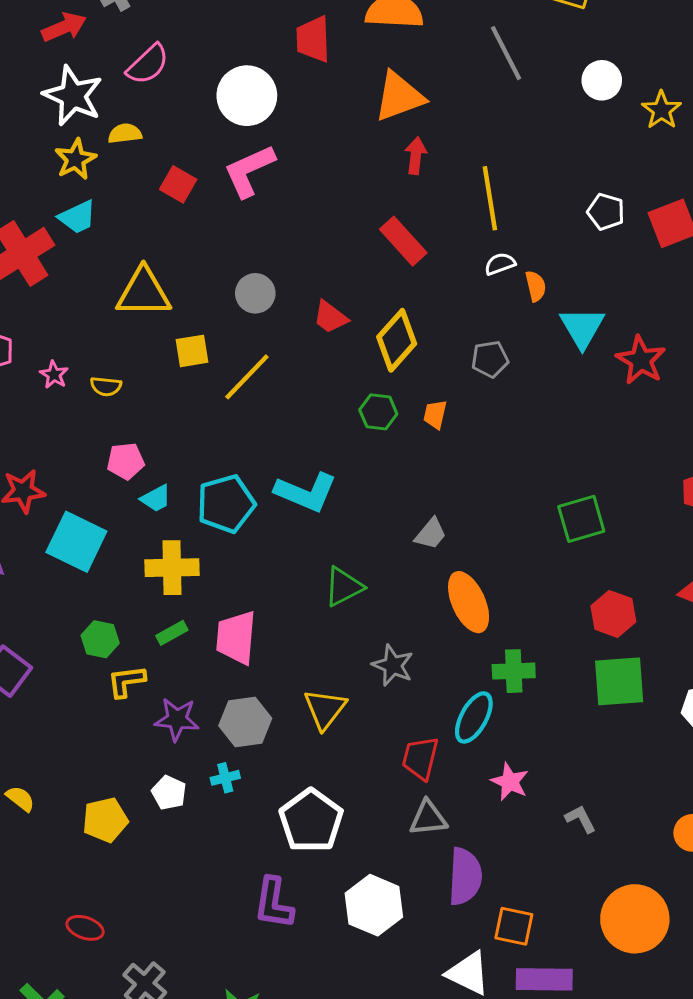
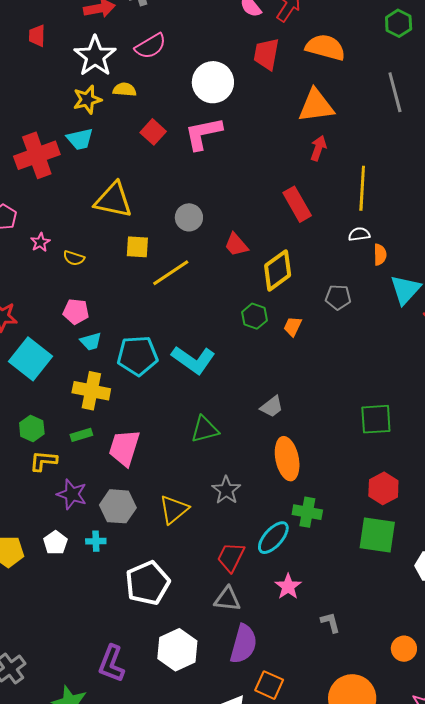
purple L-shape: (274, 903) -> (112, 664), moved

